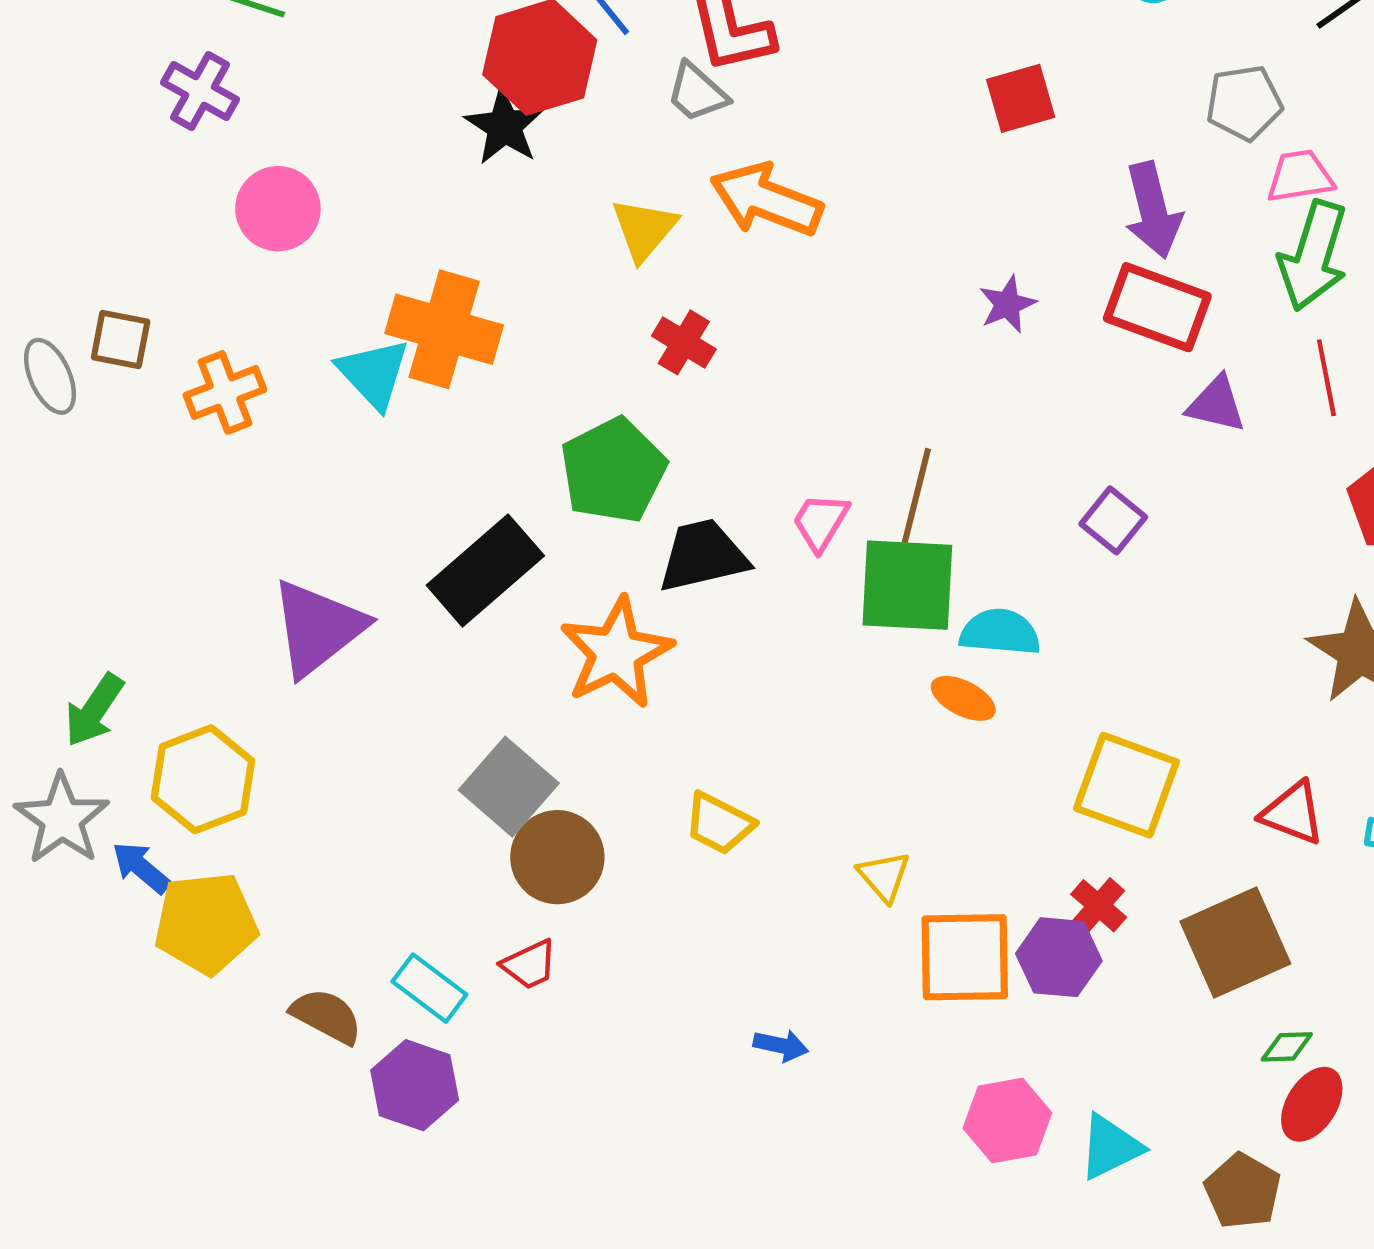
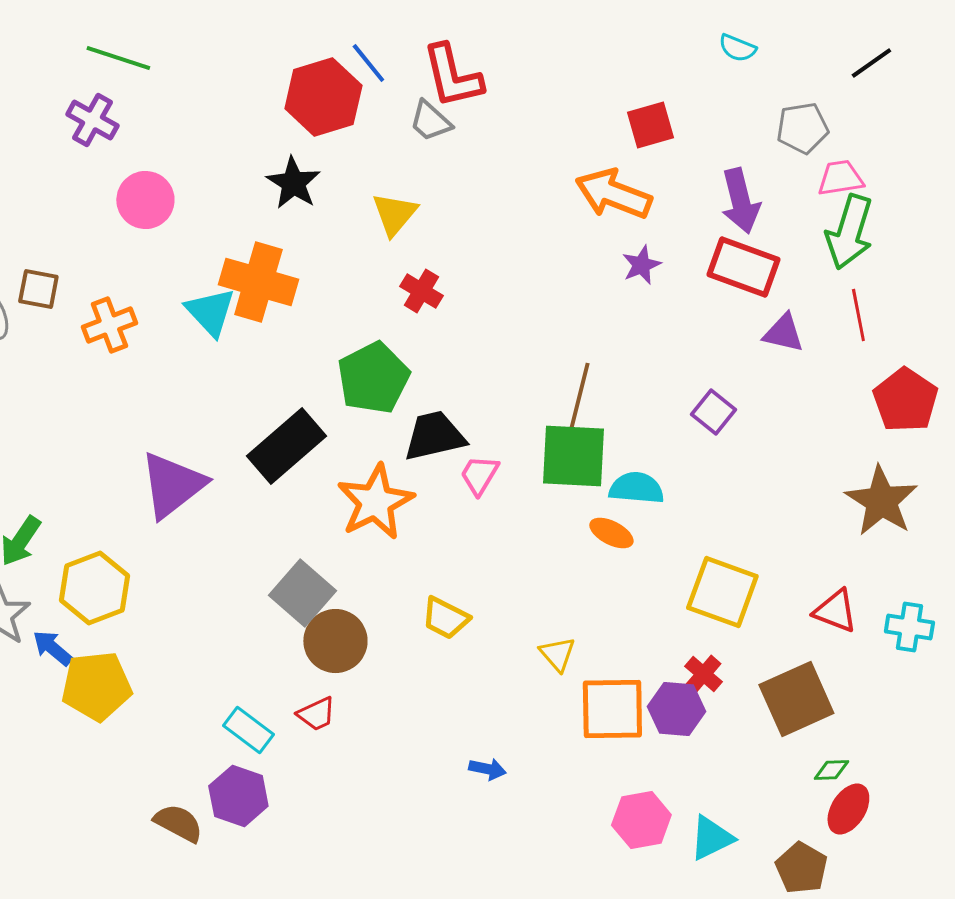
black star: (504, 126) -> (293, 183), moved
orange arrow: (766, 200) -> (613, 194), moved
pink trapezoid: (821, 522) -> (479, 475), moved
brown semicircle: (326, 1016) -> (178, 823), moved

